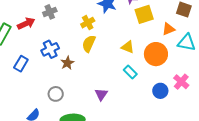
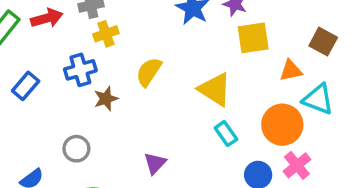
yellow cross: (88, 23) -> (106, 34), moved
yellow triangle: (128, 47) -> (215, 89), size x1.5
orange circle: (156, 54) -> (282, 125), moved
cyan rectangle: (130, 72) -> (226, 134), moved

